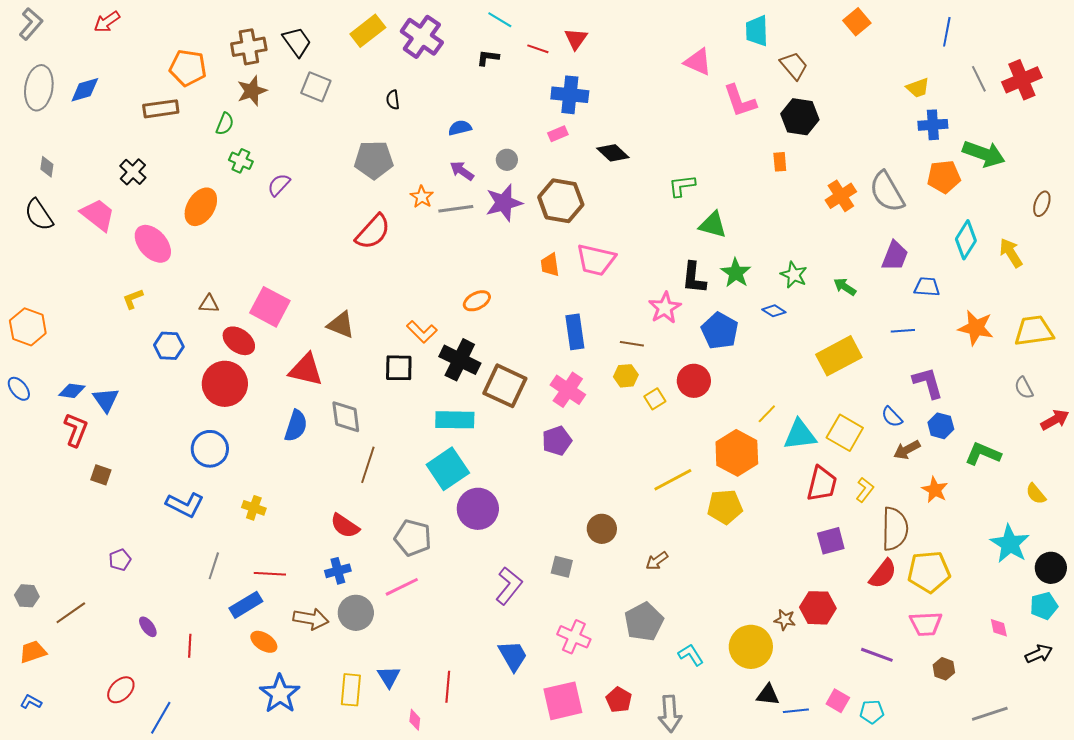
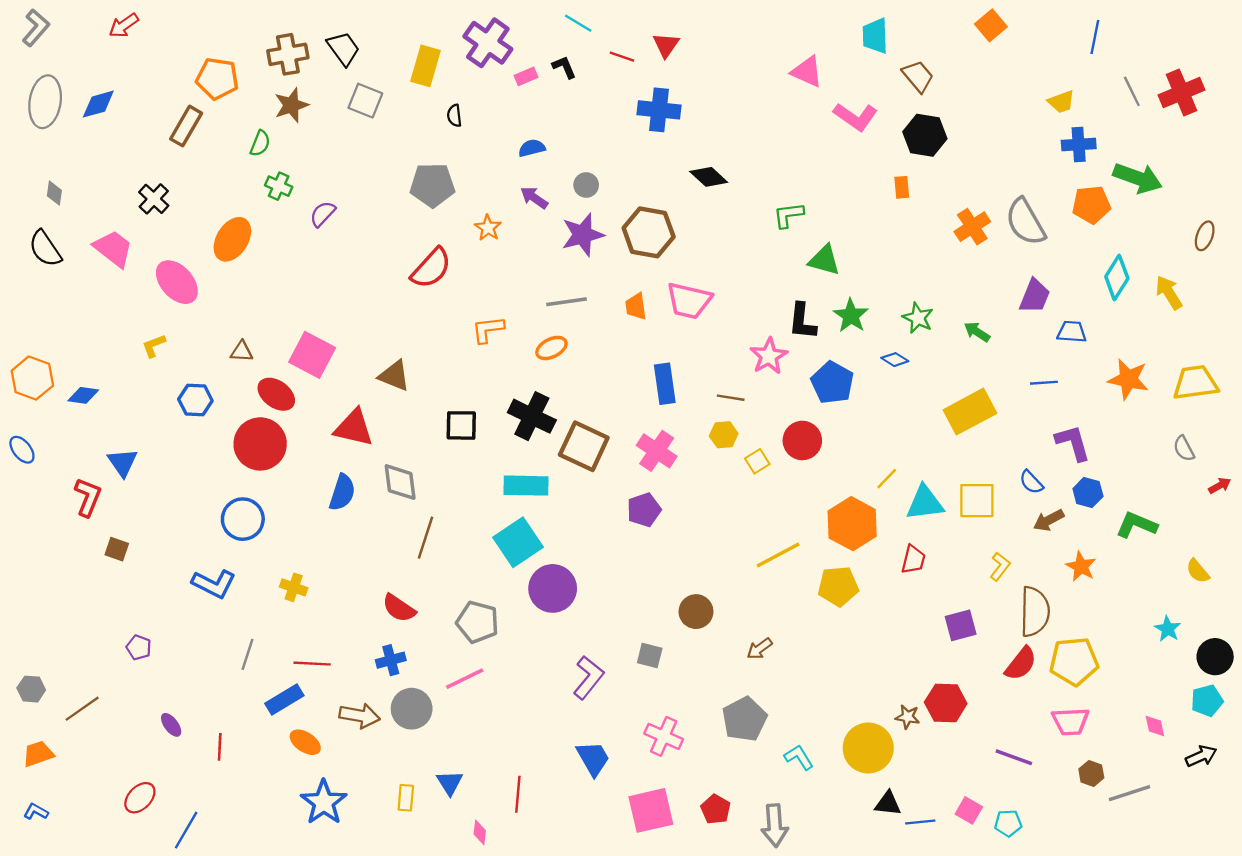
yellow rectangle: (368, 31) -> (425, 66), moved, turned -36
black L-shape: (488, 58) -> (564, 67), turned 60
pink L-shape: (740, 101) -> (856, 117), turned -36
brown rectangle: (161, 109) -> (186, 126), turned -52
pink rectangle: (558, 134) -> (526, 76), moved
gray line: (456, 209) -> (566, 302), moved
orange L-shape: (422, 332) -> (488, 329), moved, turned 128
blue diamond: (72, 391) -> (83, 395), moved
red arrow: (1055, 420) -> (1220, 486), size x0.7
yellow square: (845, 433) -> (977, 501), turned -30
red trapezoid: (822, 484) -> (913, 560), moved, size x0.7
cyan star: (1010, 544) -> (1168, 629), size x0.6
purple pentagon: (120, 560) -> (139, 647), turned -30
yellow rectangle: (351, 690) -> (406, 798), size x0.7
gray line: (990, 714) -> (1130, 793), moved

